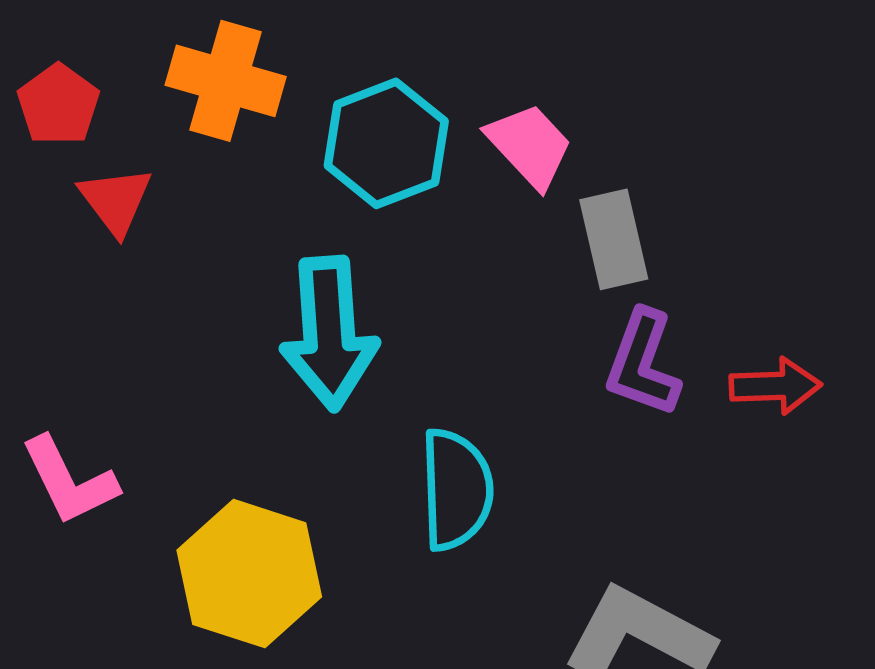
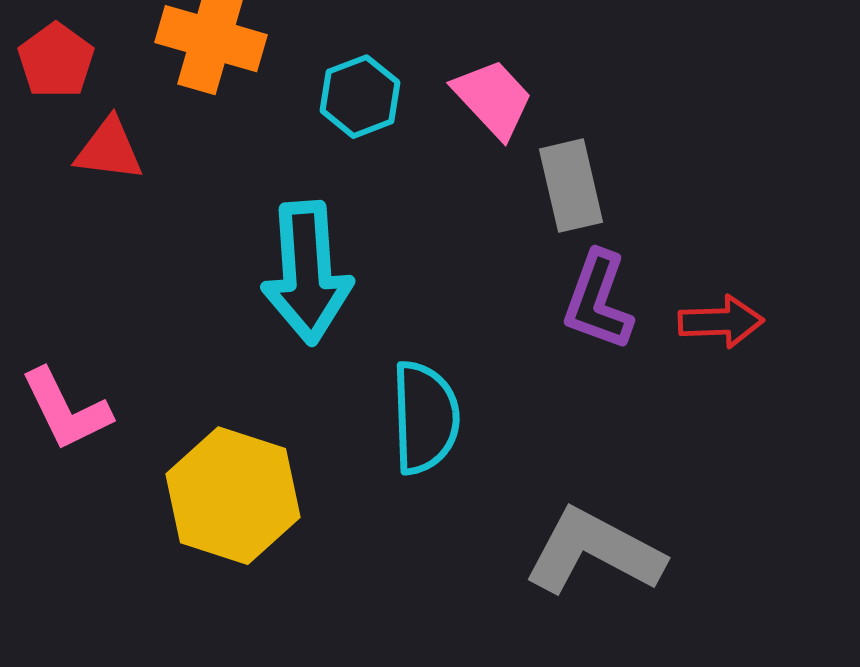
cyan hexagon: (386, 143) -> (360, 97), size x0.7
red triangle: (116, 201) -> (109, 150), turned -46

